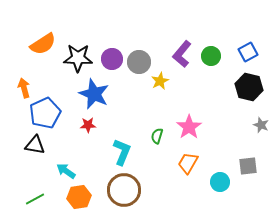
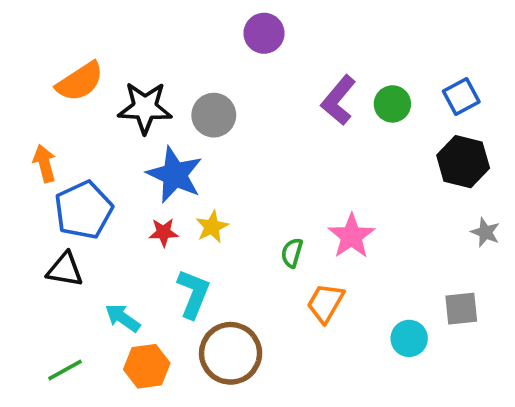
purple circle: (112, 59) -> (264, 33), moved
gray circle: (139, 62) -> (214, 115), moved
yellow star: (160, 81) -> (212, 227), moved
cyan L-shape: (122, 152) -> (193, 294), moved
orange trapezoid: (188, 163) -> (325, 303), moved

